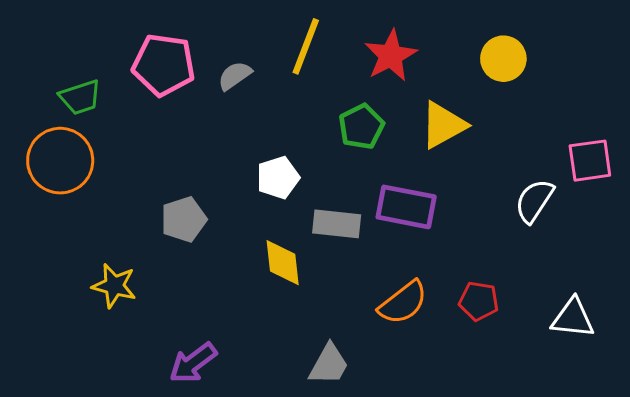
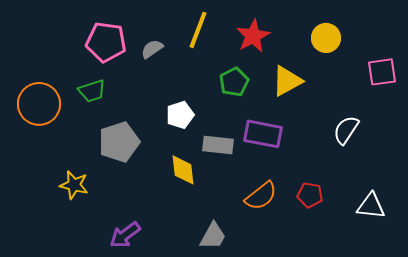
green trapezoid: (80, 97) -> (92, 91), moved
pink square: (590, 161) -> (382, 72), moved
gray pentagon: (184, 219) -> (119, 142), size x1.4

